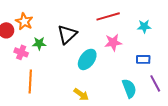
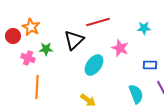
red line: (108, 16) -> (98, 22), moved
cyan star: (144, 26) -> (144, 28), moved
pink star: (113, 42) -> (120, 48), turned 30

